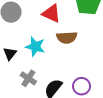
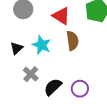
brown semicircle: (67, 38) -> (72, 41), turned -102

